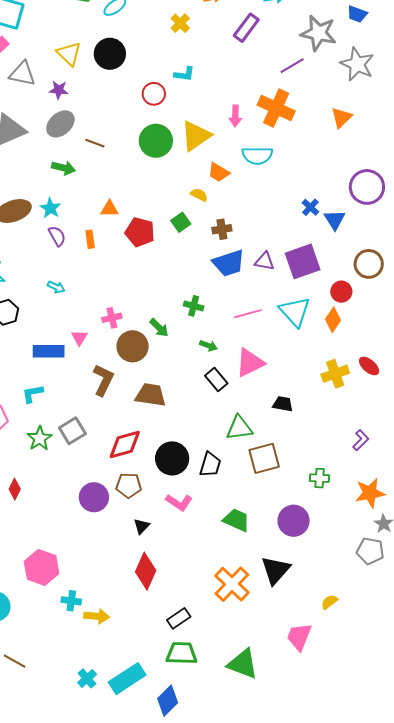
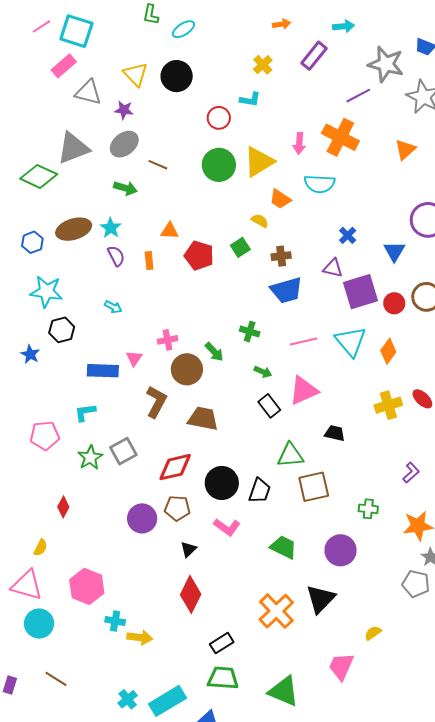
yellow cross: (180, 23) -> (263, 65), moved
blue cross: (310, 207) -> (348, 235), moved
purple triangle: (265, 261) -> (333, 268), moved
red circle: (341, 292) -> (394, 303), moved

